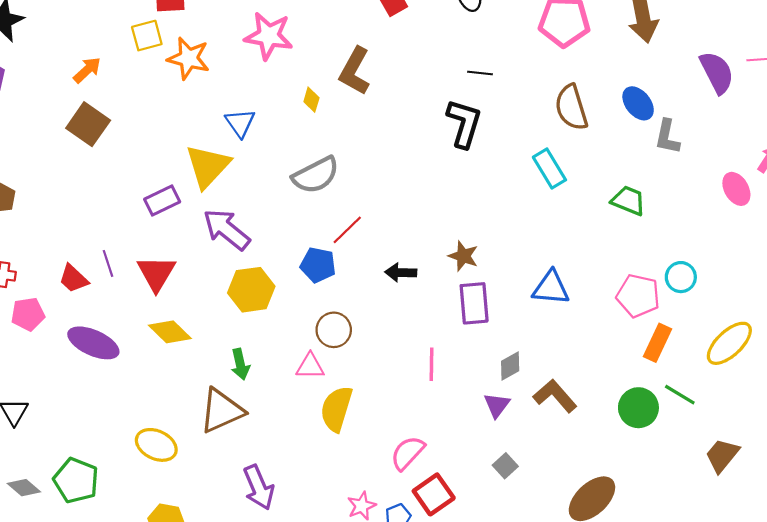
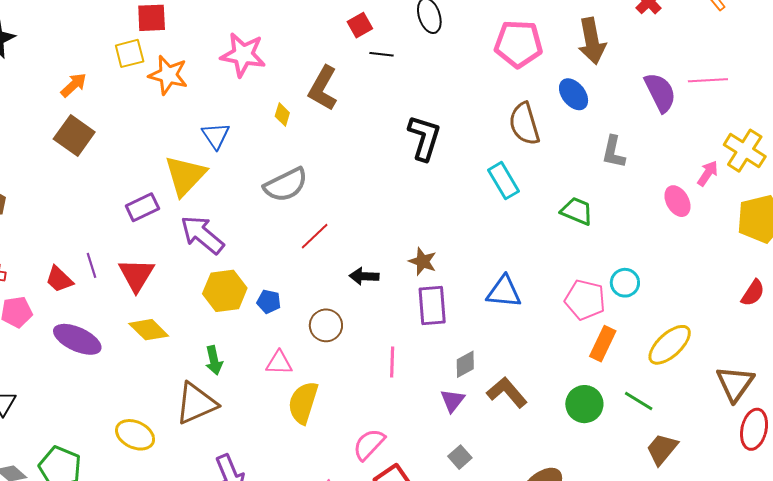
black line: (480, 73) -> (381, 54), moved
blue ellipse: (638, 103) -> (574, 94), moved
blue pentagon: (318, 265) -> (269, 302), moved, size x0.7
brown circle: (334, 330) -> (326, 325), moved
green line: (680, 395) -> (639, 401), moved

